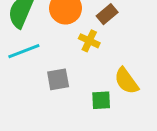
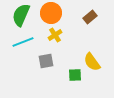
brown rectangle: (107, 14) -> (90, 17), moved
yellow cross: (89, 41) -> (55, 35), moved, turned 32

